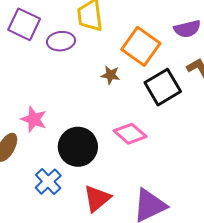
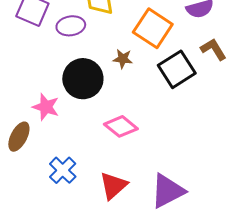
pink diamond: (130, 134) -> (121, 126), moved
black circle: (78, 147) -> (83, 79), moved

